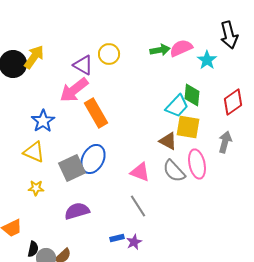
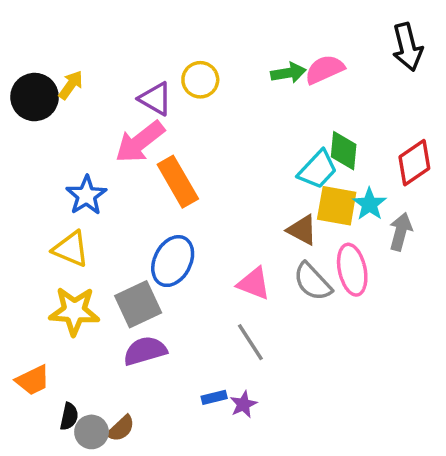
yellow arrow: (34, 57) -> (71, 85), size x0.7
cyan star: (207, 60) -> (369, 204), moved
gray square: (72, 168) -> (138, 304), moved
yellow star: (36, 188) -> (74, 311), size x1.8

